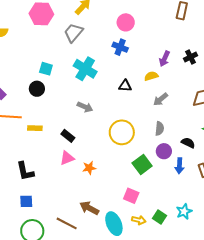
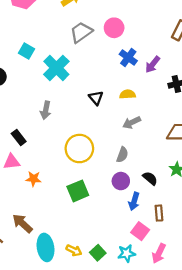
gray trapezoid: (73, 33) -> (81, 32), moved
blue cross: (120, 47) -> (128, 58), moved
purple arrow: (165, 59) -> (153, 64), moved
cyan square: (46, 69) -> (27, 51), moved
black triangle: (125, 86) -> (96, 98), turned 32
gray arrow: (85, 107) -> (46, 110), turned 63
green square: (142, 164) -> (78, 191), moved
pink square: (131, 196) -> (140, 231), moved

